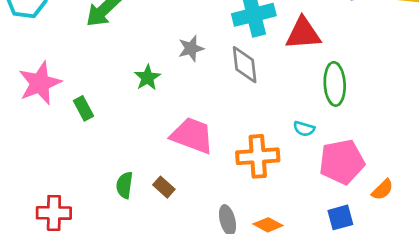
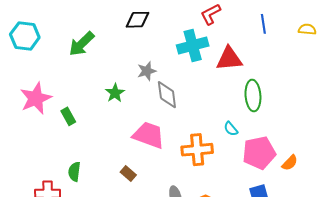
gray diamond: (245, 65) -> (167, 95), moved
cyan semicircle: (304, 129) -> (231, 129), turned 35
green semicircle: (125, 185) -> (74, 172), moved
orange semicircle: (383, 190) -> (290, 163), moved

